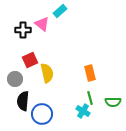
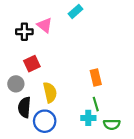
cyan rectangle: (60, 11) -> (76, 11), moved
yellow semicircle: (47, 73) -> (50, 92), moved
green semicircle: (113, 102) -> (112, 124), moved
cyan cross: (83, 111) -> (88, 118), turned -32

